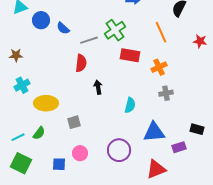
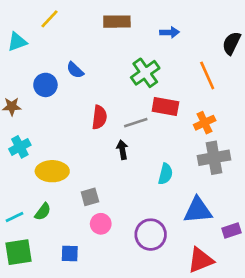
blue circle: (41, 20) -> (45, 85), moved
gray line: (89, 40) -> (136, 123), moved
gray cross: (166, 93) -> (214, 158), size x1.6
pink circle: (80, 153) -> (101, 224), moved
green square: (21, 163) -> (18, 252), turned -35

